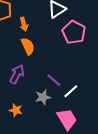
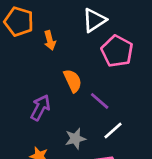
orange semicircle: (28, 46) -> (73, 81), moved
purple line: (54, 80) -> (100, 101), moved

